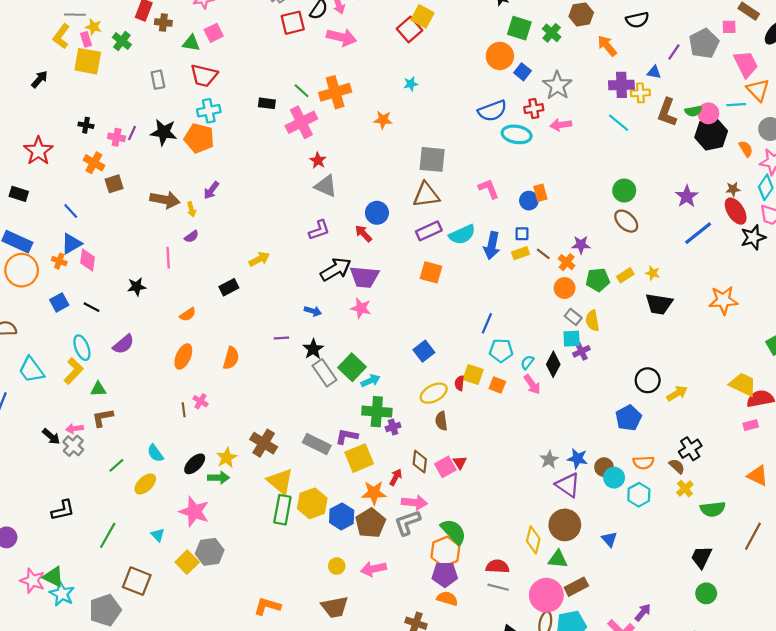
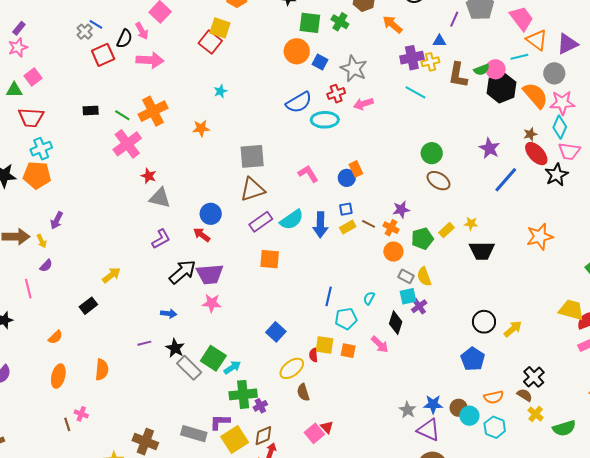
black rectangle: (267, 103) -> (91, 110), moved
orange semicircle: (746, 149) -> (535, 95), size x1.8
cyan semicircle: (527, 362) -> (369, 298), moved
brown diamond: (420, 462) -> (263, 436), moved, turned 70

